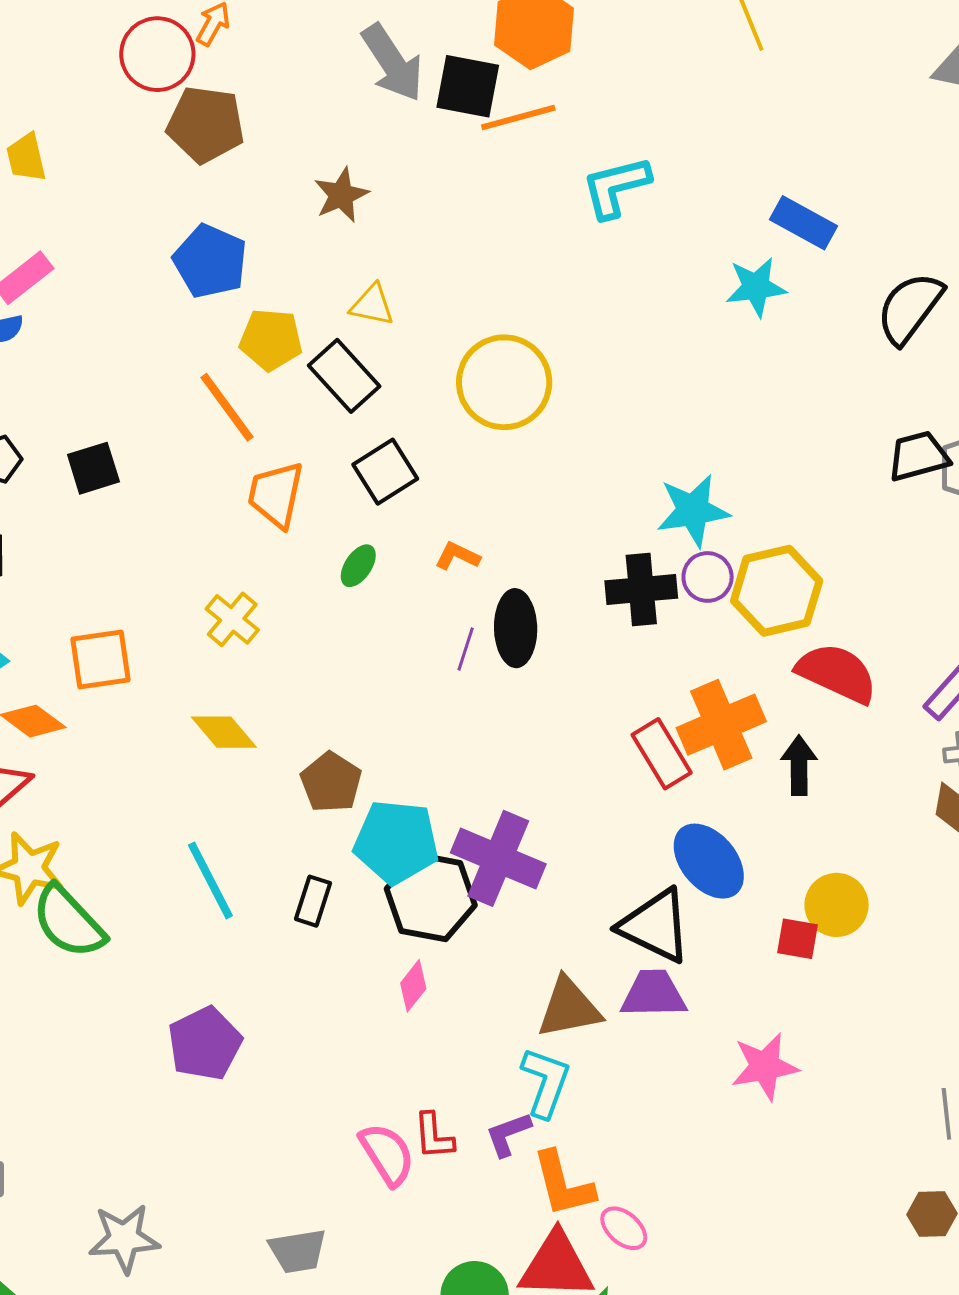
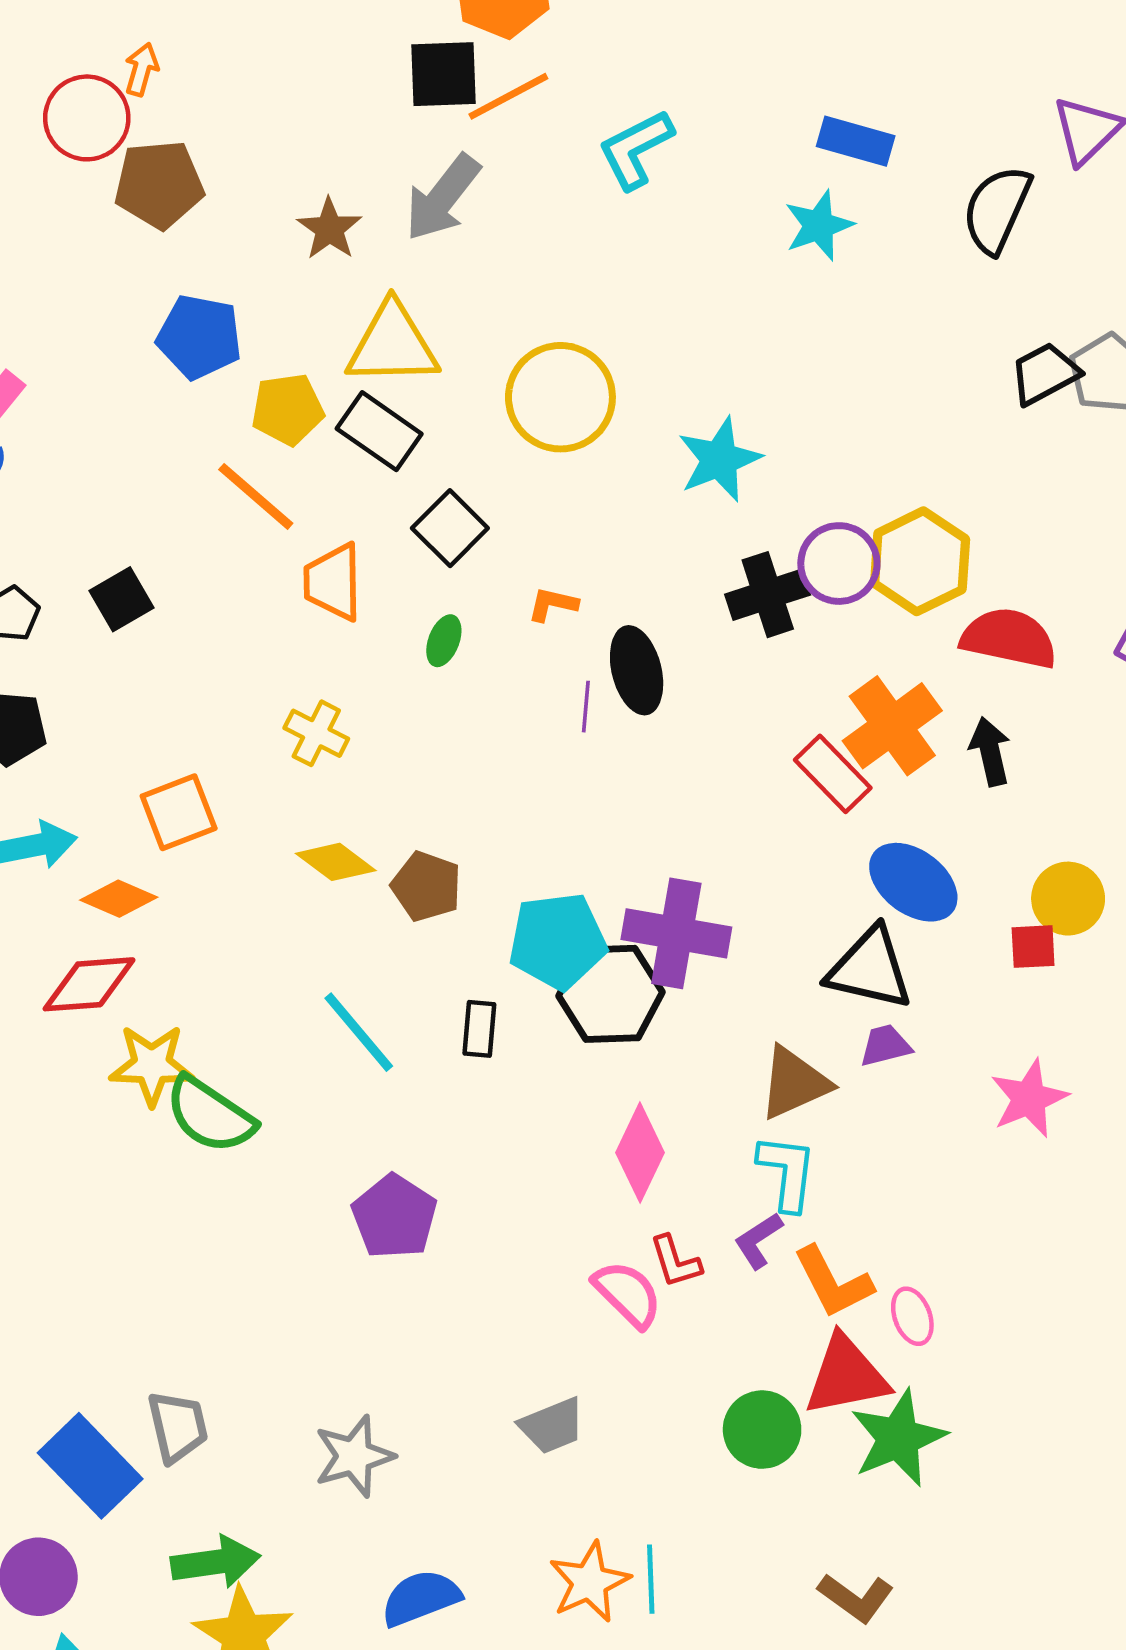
gray arrow: (392, 63) -> (442, 198), moved, turned 84
yellow triangle: (372, 305) -> (392, 344), size x1.8
cyan star: (693, 511) -> (719, 460), moved
purple circle: (708, 577) -> (839, 564), size x1.4
brown pentagon: (331, 782) -> (426, 886), moved
pink diamond: (413, 986) -> (640, 1153), moved, size x1.6
purple trapezoid: (653, 994) -> (885, 1046), size x0.7
pink ellipse: (624, 1228) -> (912, 1316), turned 42

